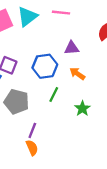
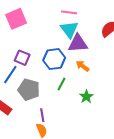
cyan triangle: (27, 17) -> (69, 29), moved, turned -30
purple triangle: (72, 48) -> (78, 43), size x1.5
purple line: (32, 130) -> (42, 115), turned -32

